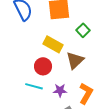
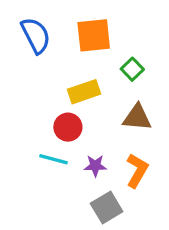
yellow rectangle: (53, 44) -> (84, 92), turned -48
brown triangle: (75, 60) -> (137, 117), moved, turned 48

